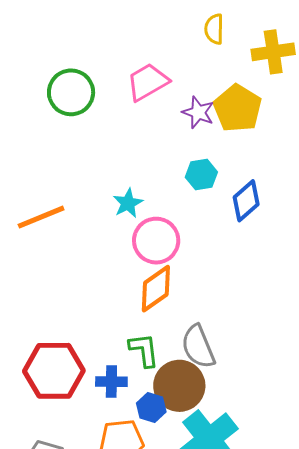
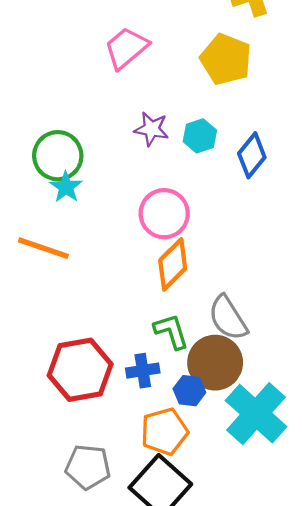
green circle: (71, 92) -> (58, 156), moved
purple star: (198, 112) -> (151, 129), moved
cyan star: (128, 203) -> (66, 187), moved
orange line: (41, 217) -> (43, 248), moved, turned 51

